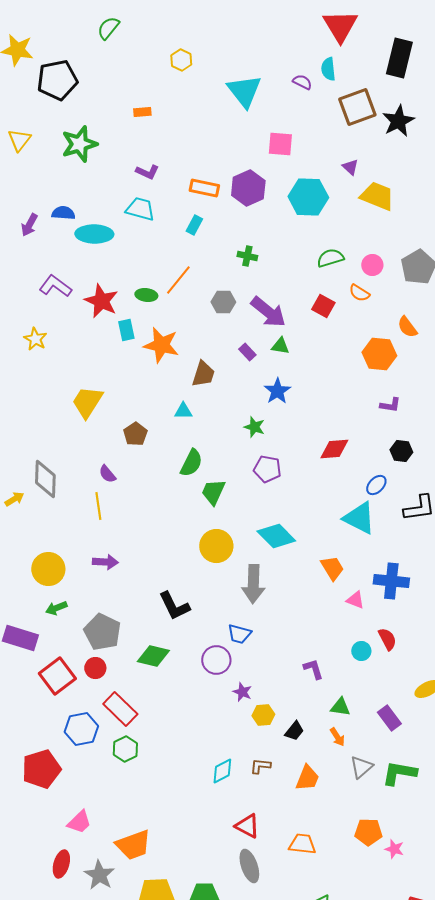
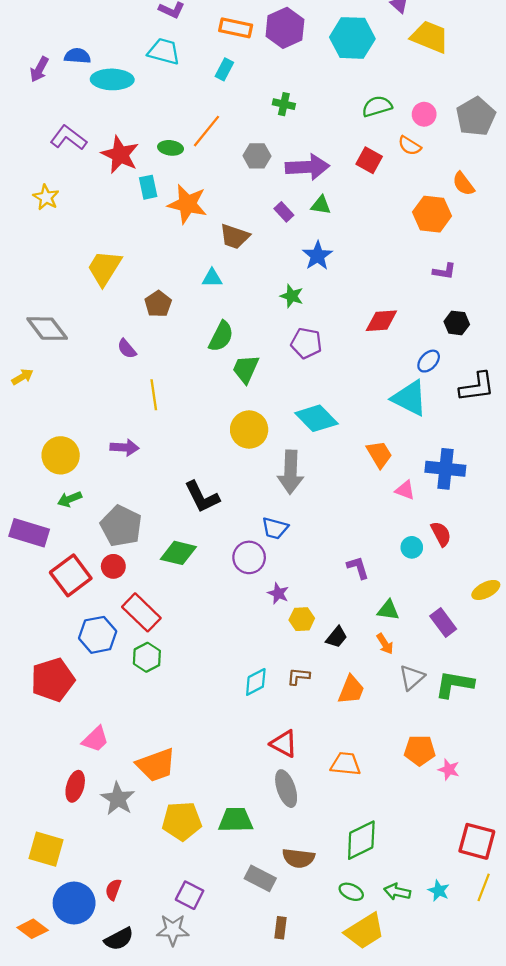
purple arrow: (268, 312) -> (307, 167), turned -42
brown trapezoid: (203, 374) -> (234, 237), turned 92
gray diamond: (45, 479) -> (47, 329), moved, turned -39
yellow line: (98, 506) -> (154, 395), moved

